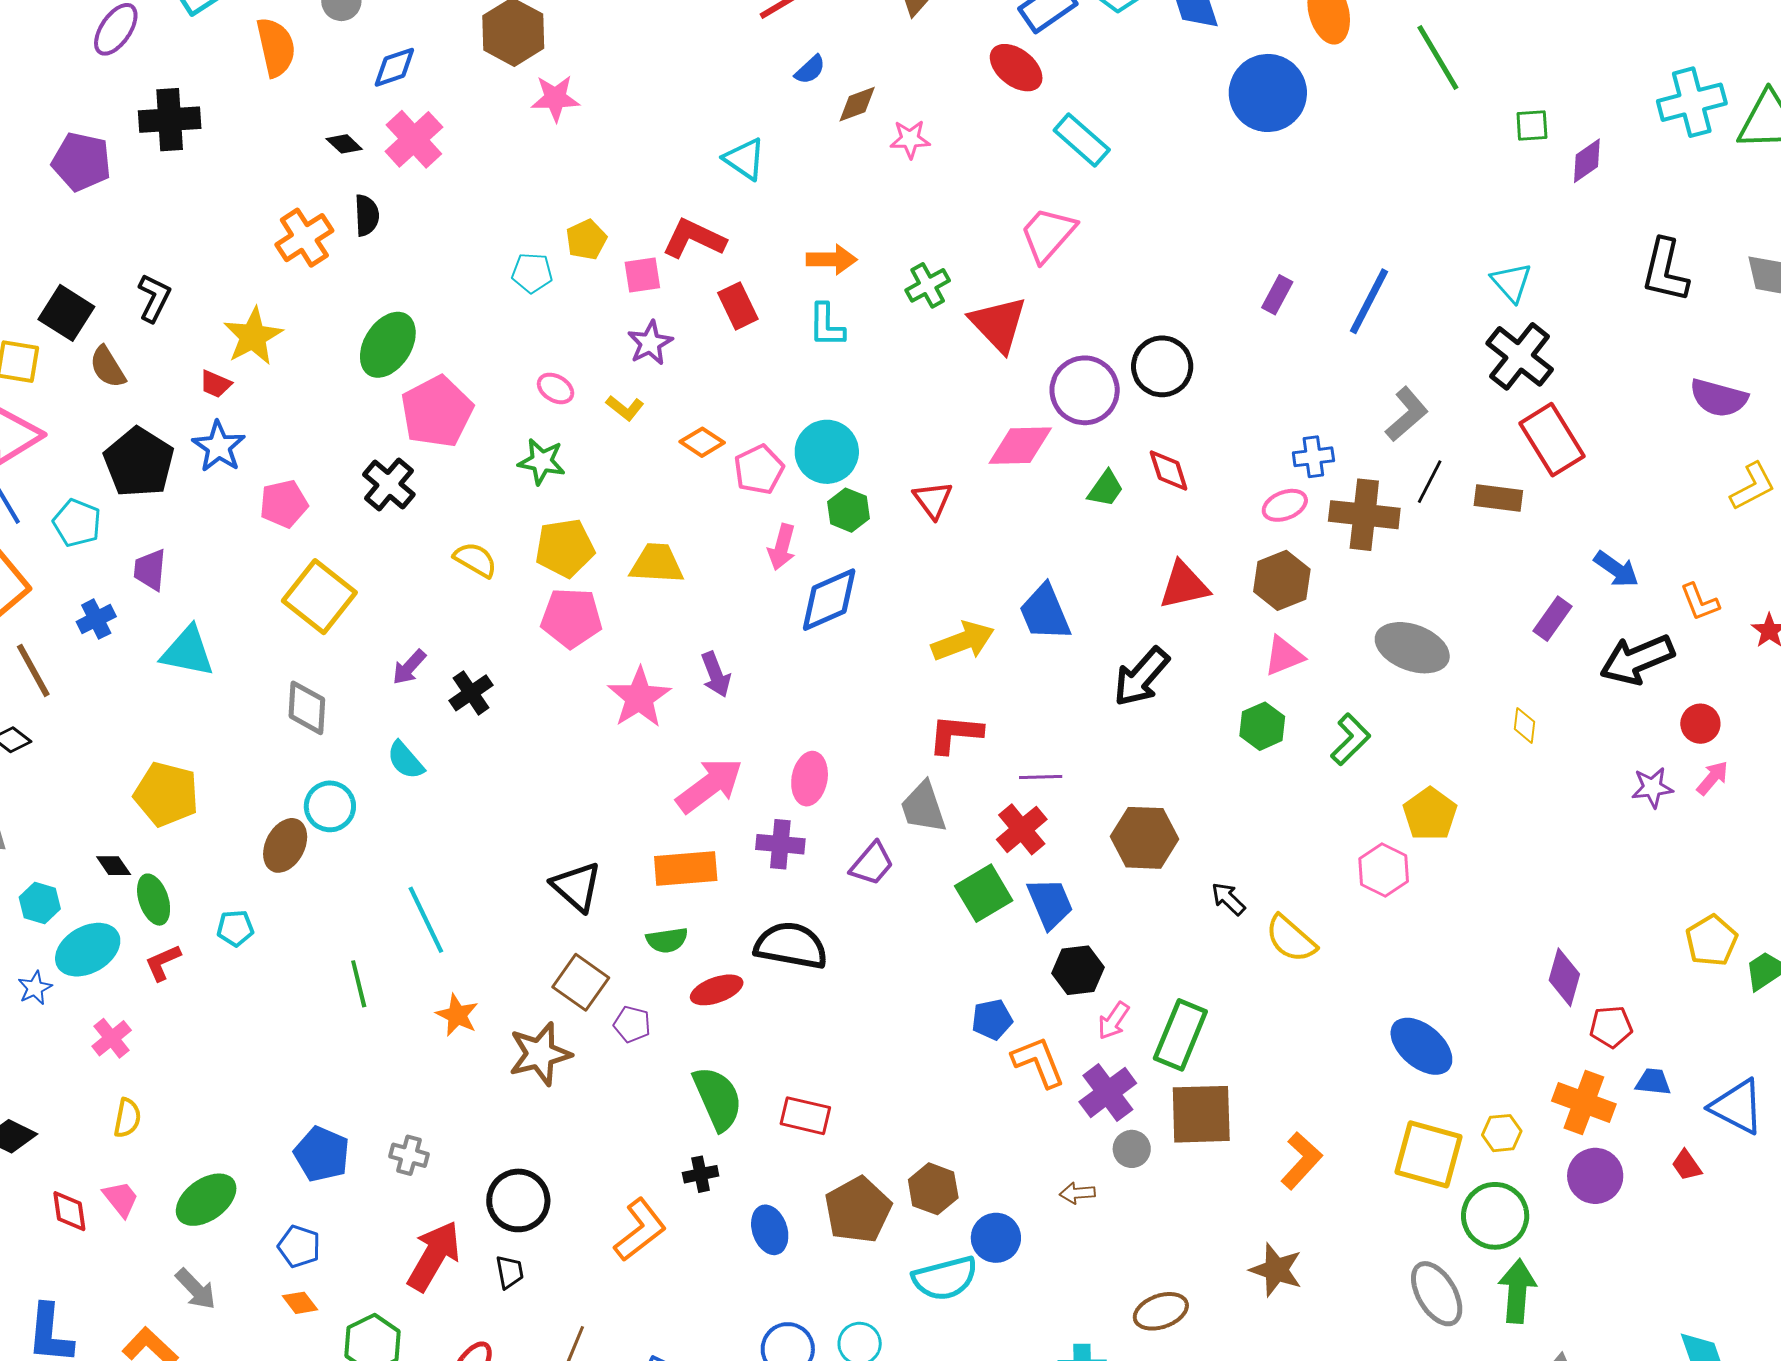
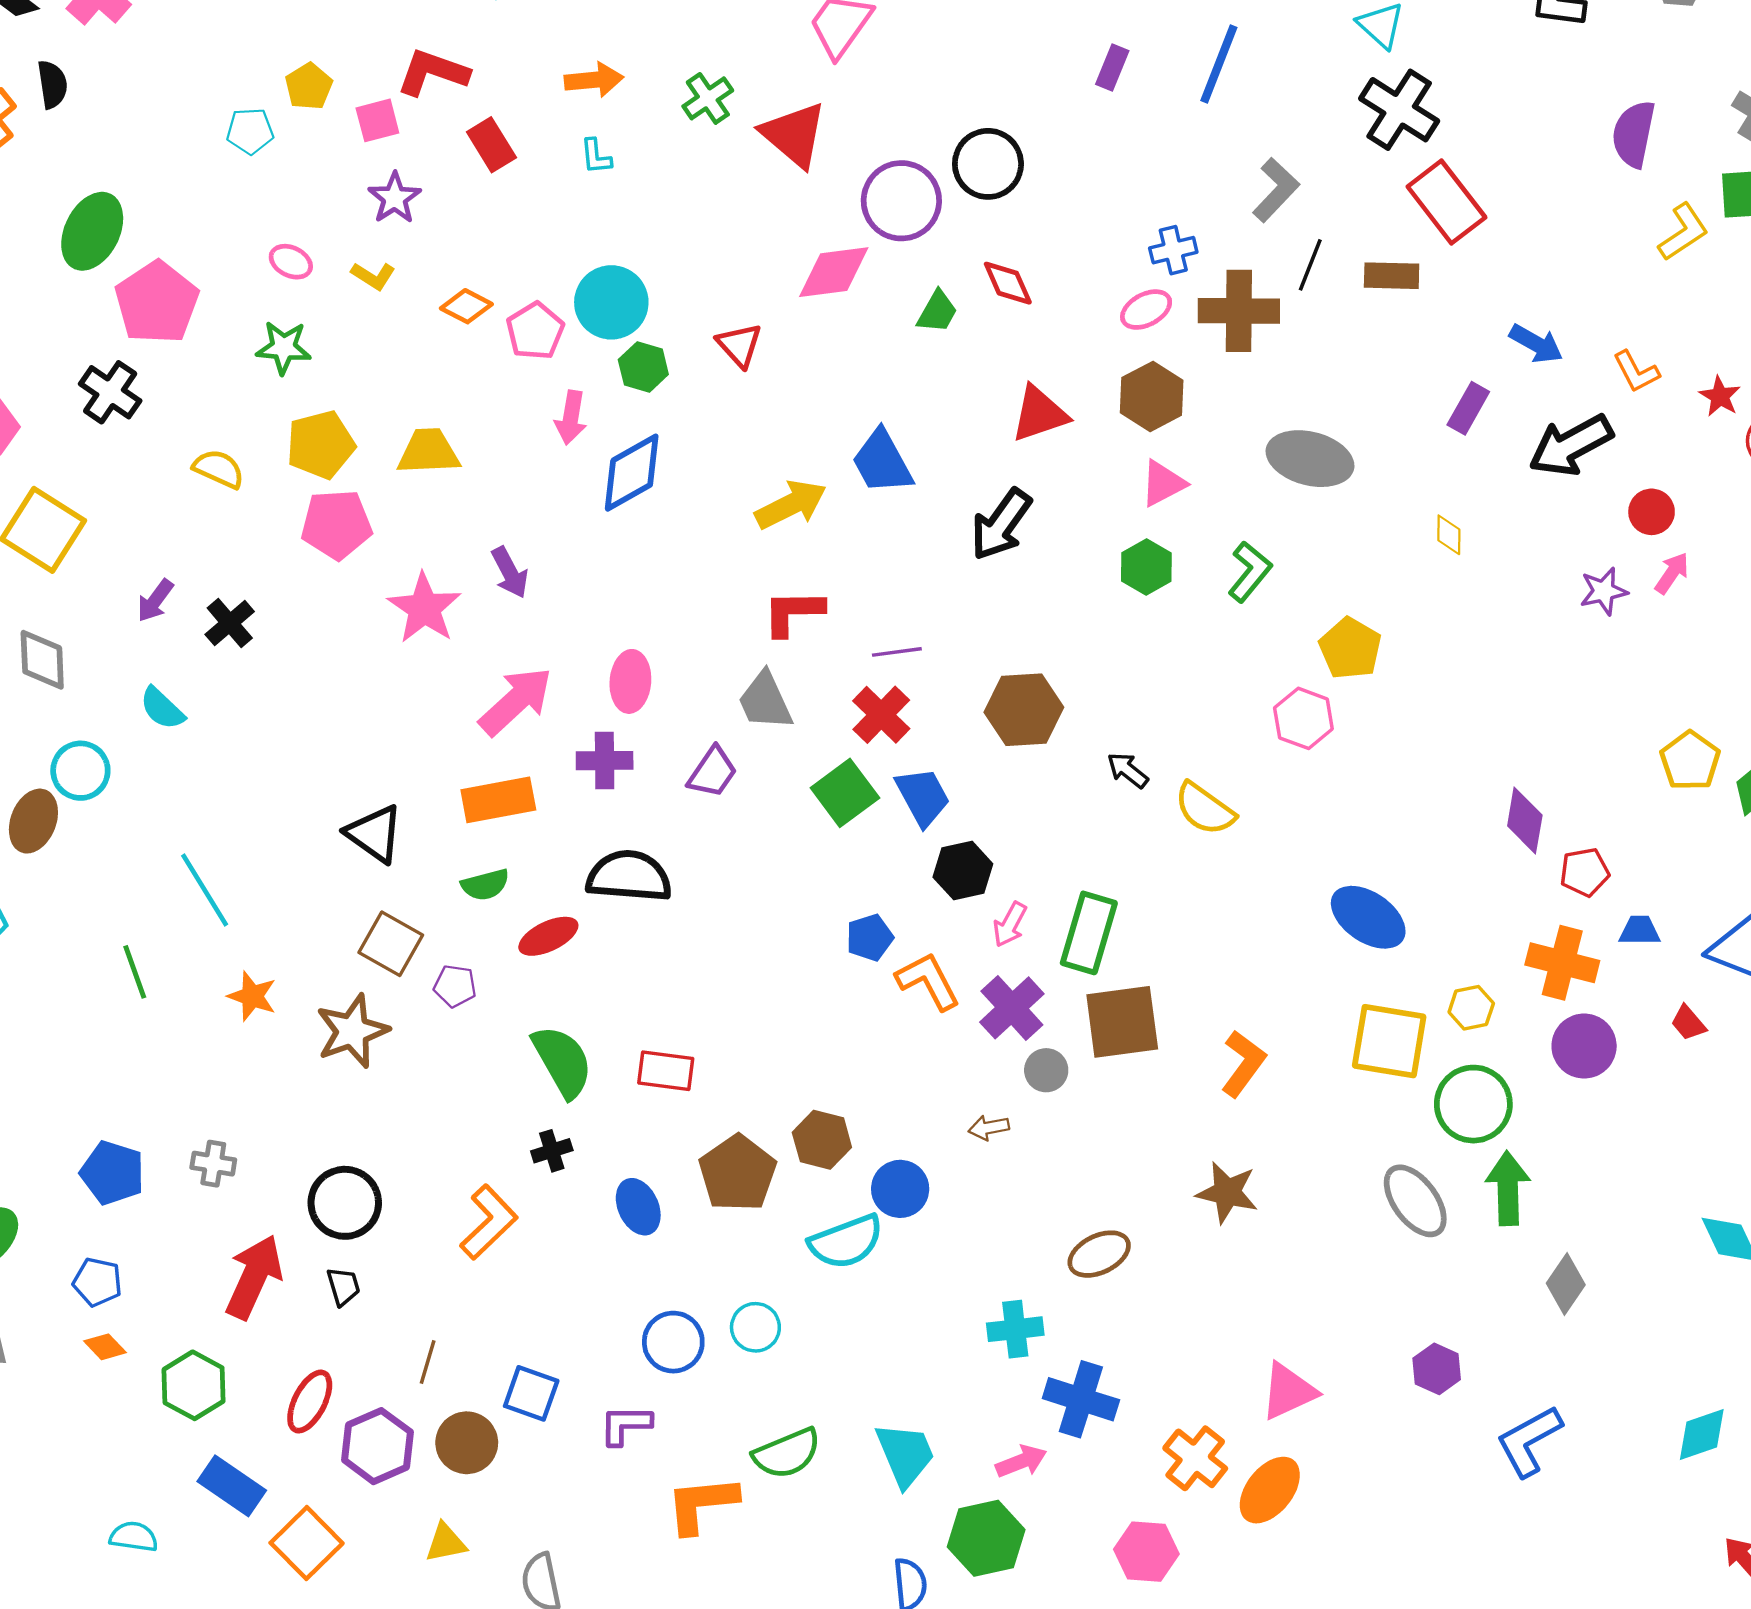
cyan L-shape: (826, 325) -> (596, 156), size x0.7
purple semicircle: (1719, 398) -> (1634, 134), turned 92

